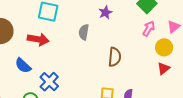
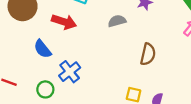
gray semicircle: (84, 32) -> (117, 21), turned 56

